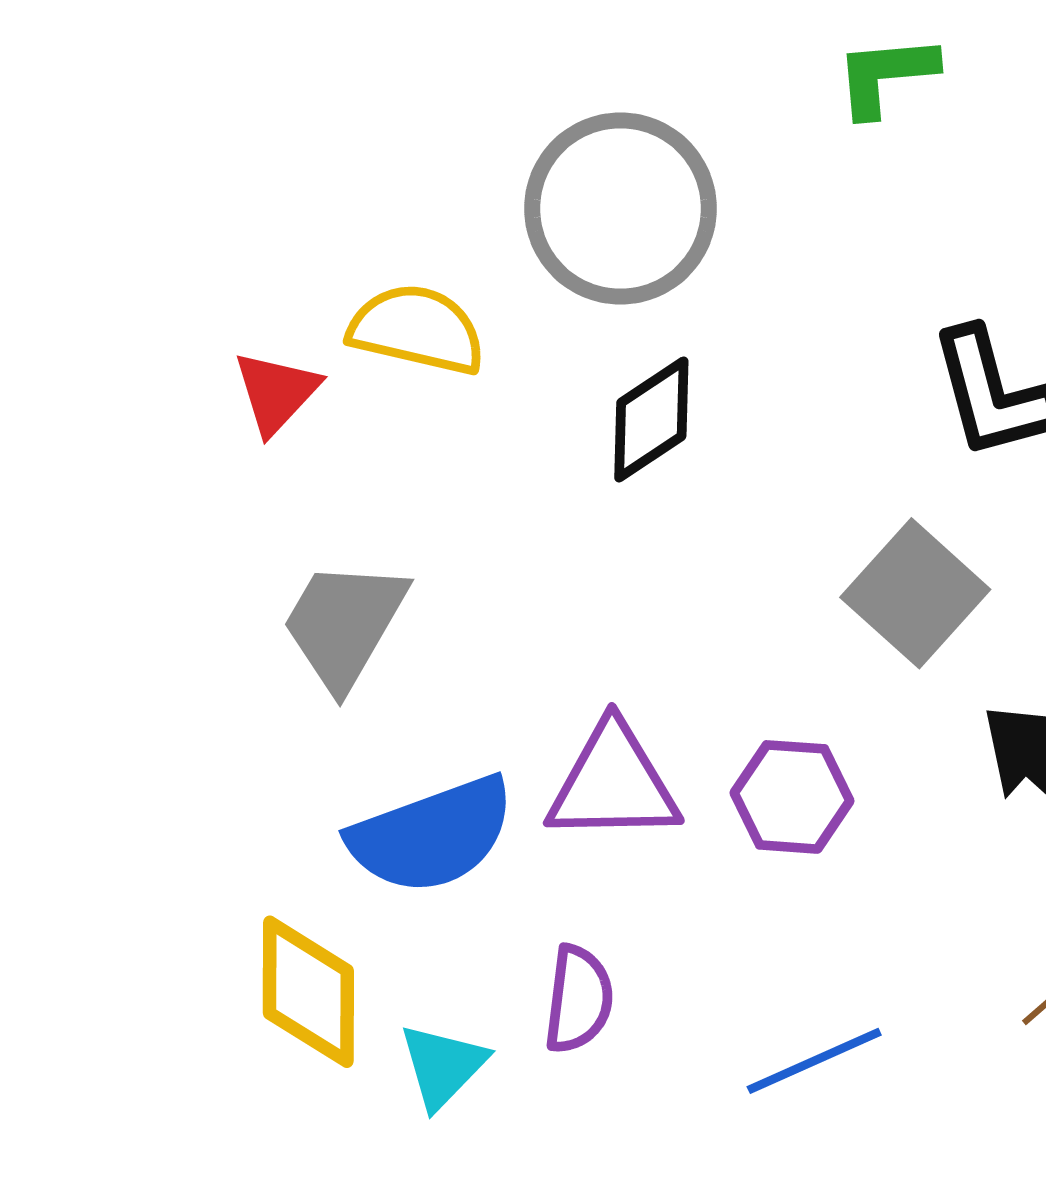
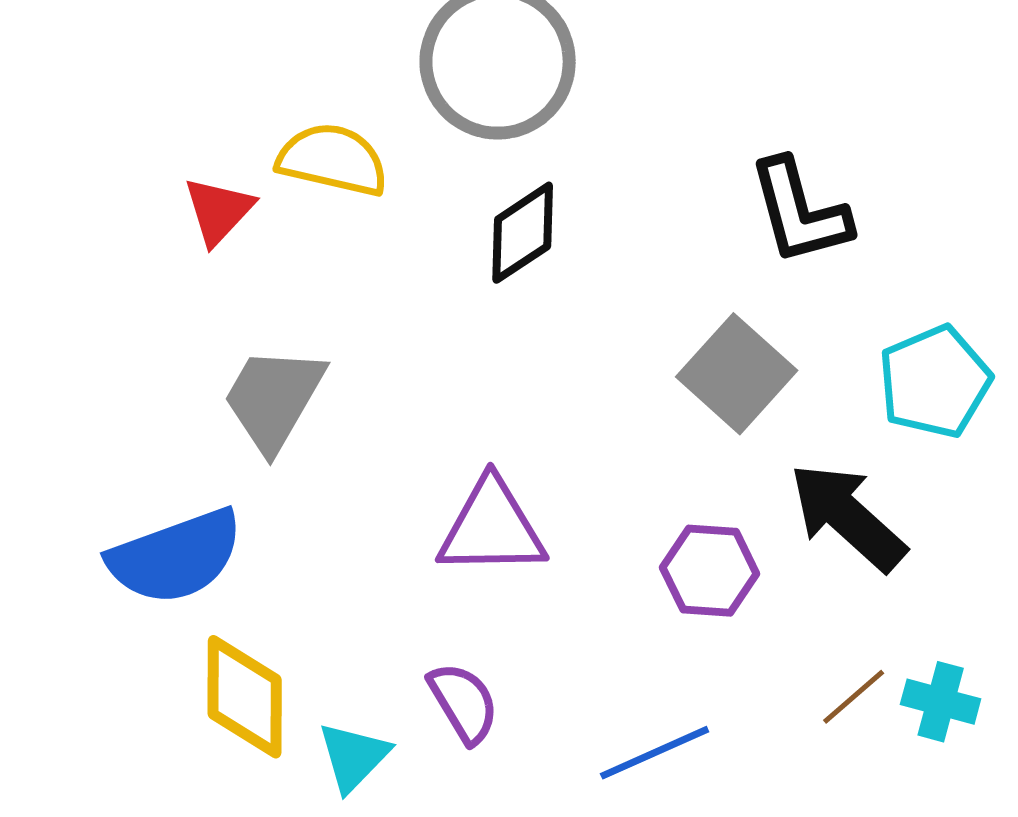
purple hexagon: (792, 797) -> (710, 571), moved
blue semicircle: (432, 835) -> (176, 557), moved
purple semicircle: (579, 999) -> (464, 703), turned -38

